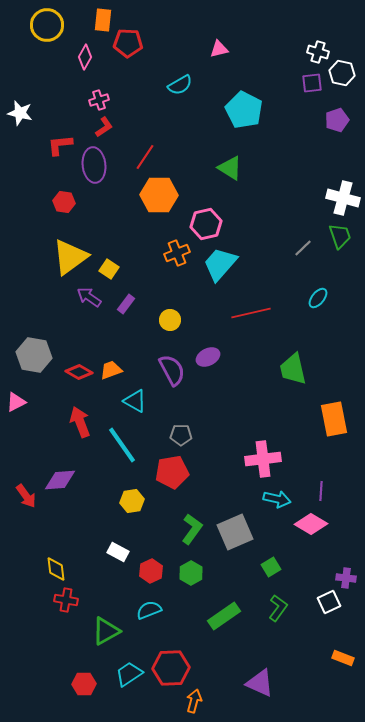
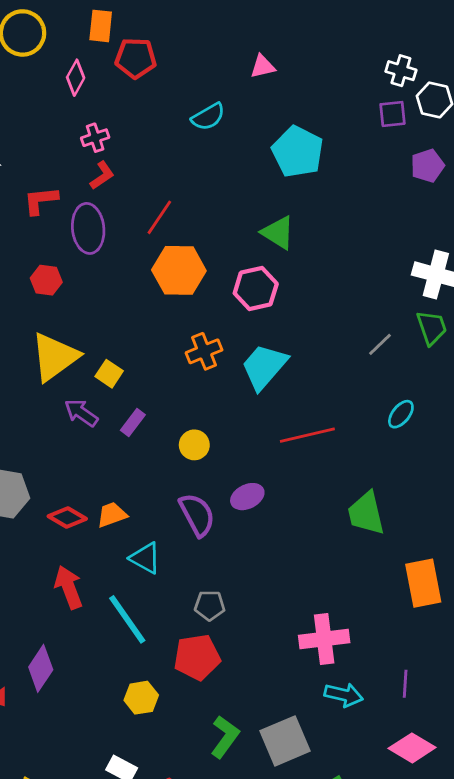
pink hexagon: (206, 224) -> (256, 288), moved
purple diamond: (60, 480) -> (41, 668), turned -52
pink diamond: (311, 524) -> (412, 748), moved

